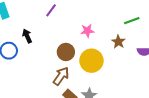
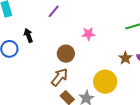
brown star: (118, 42) -> (125, 58), moved
yellow circle: (91, 61) -> (105, 82), moved

